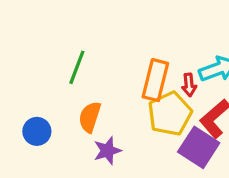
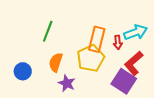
yellow pentagon: (170, 114) -> (91, 58), moved
purple star: (107, 151) -> (67, 83), turned -30

